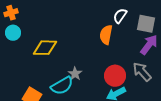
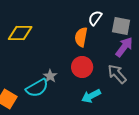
yellow diamond: (45, 48) -> (20, 33), moved
red circle: (115, 76) -> (82, 67), moved

